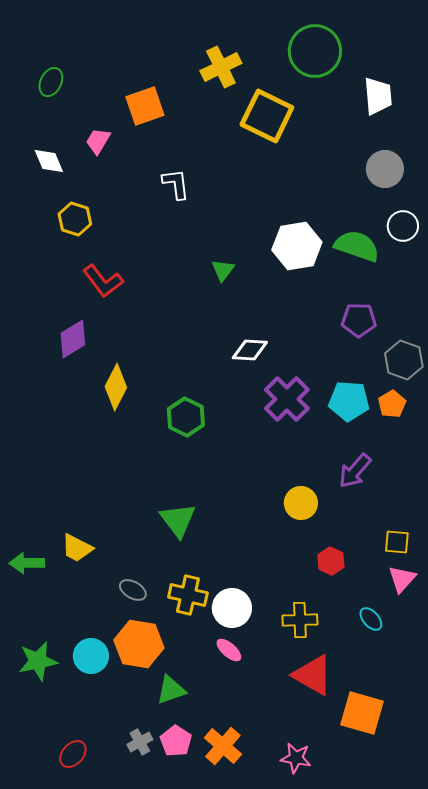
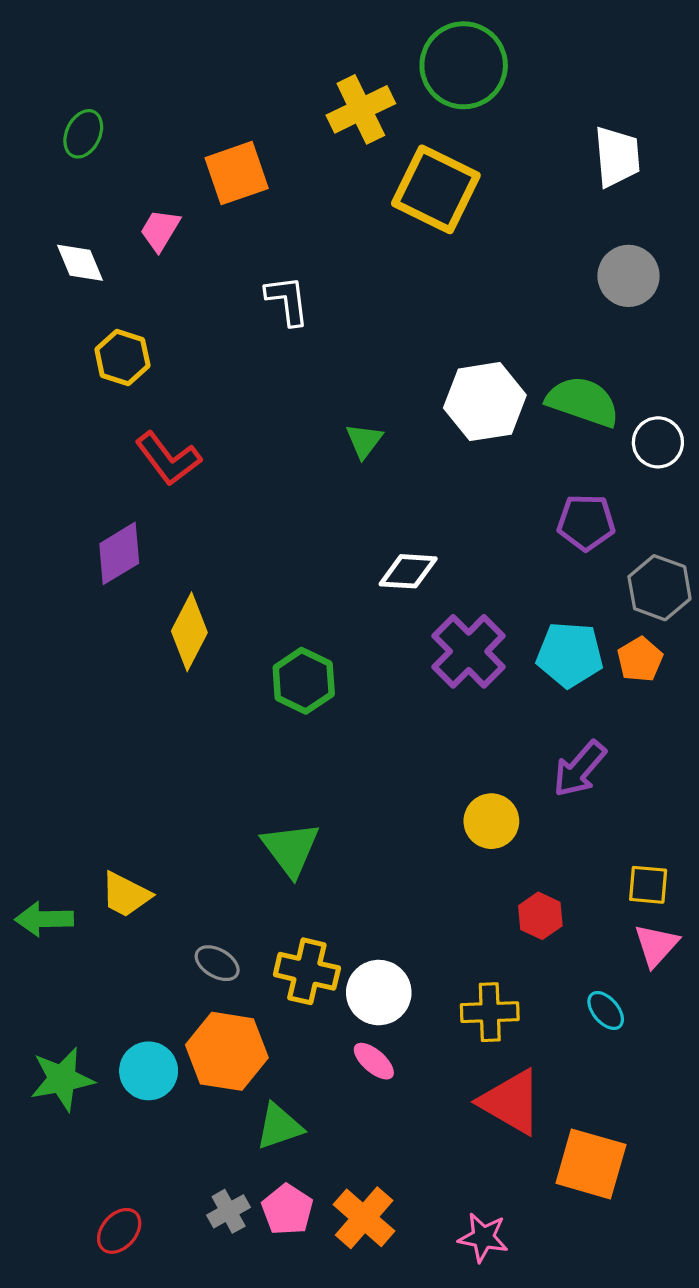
green circle: (315, 51) -> (464, 65), moved
white circle: (403, 226) -> (658, 442), moved

